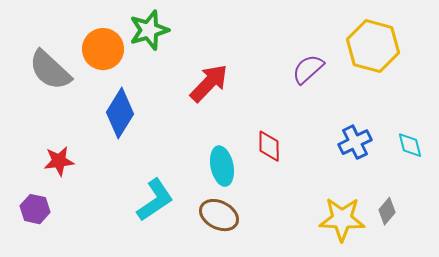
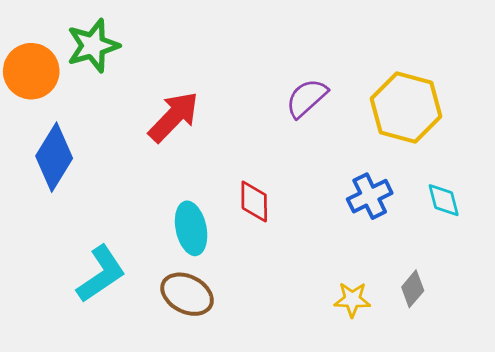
yellow hexagon: (373, 46) -> (406, 107), moved
yellow star: (342, 219) -> (352, 300), size x0.6

